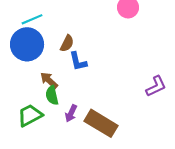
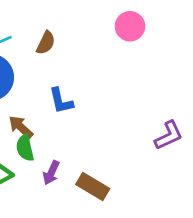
brown semicircle: (67, 43) -> (46, 43), moved
brown rectangle: (101, 123) -> (93, 187), size x0.7

